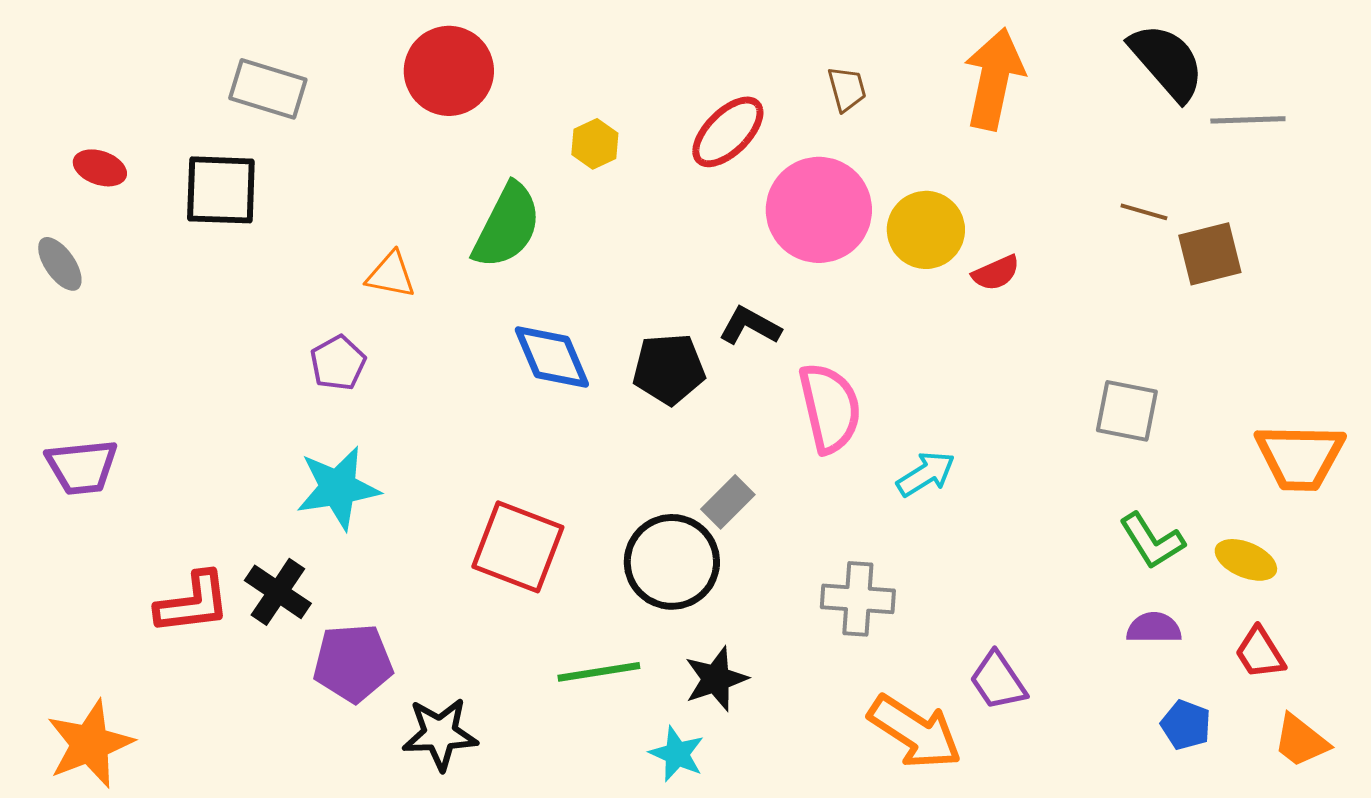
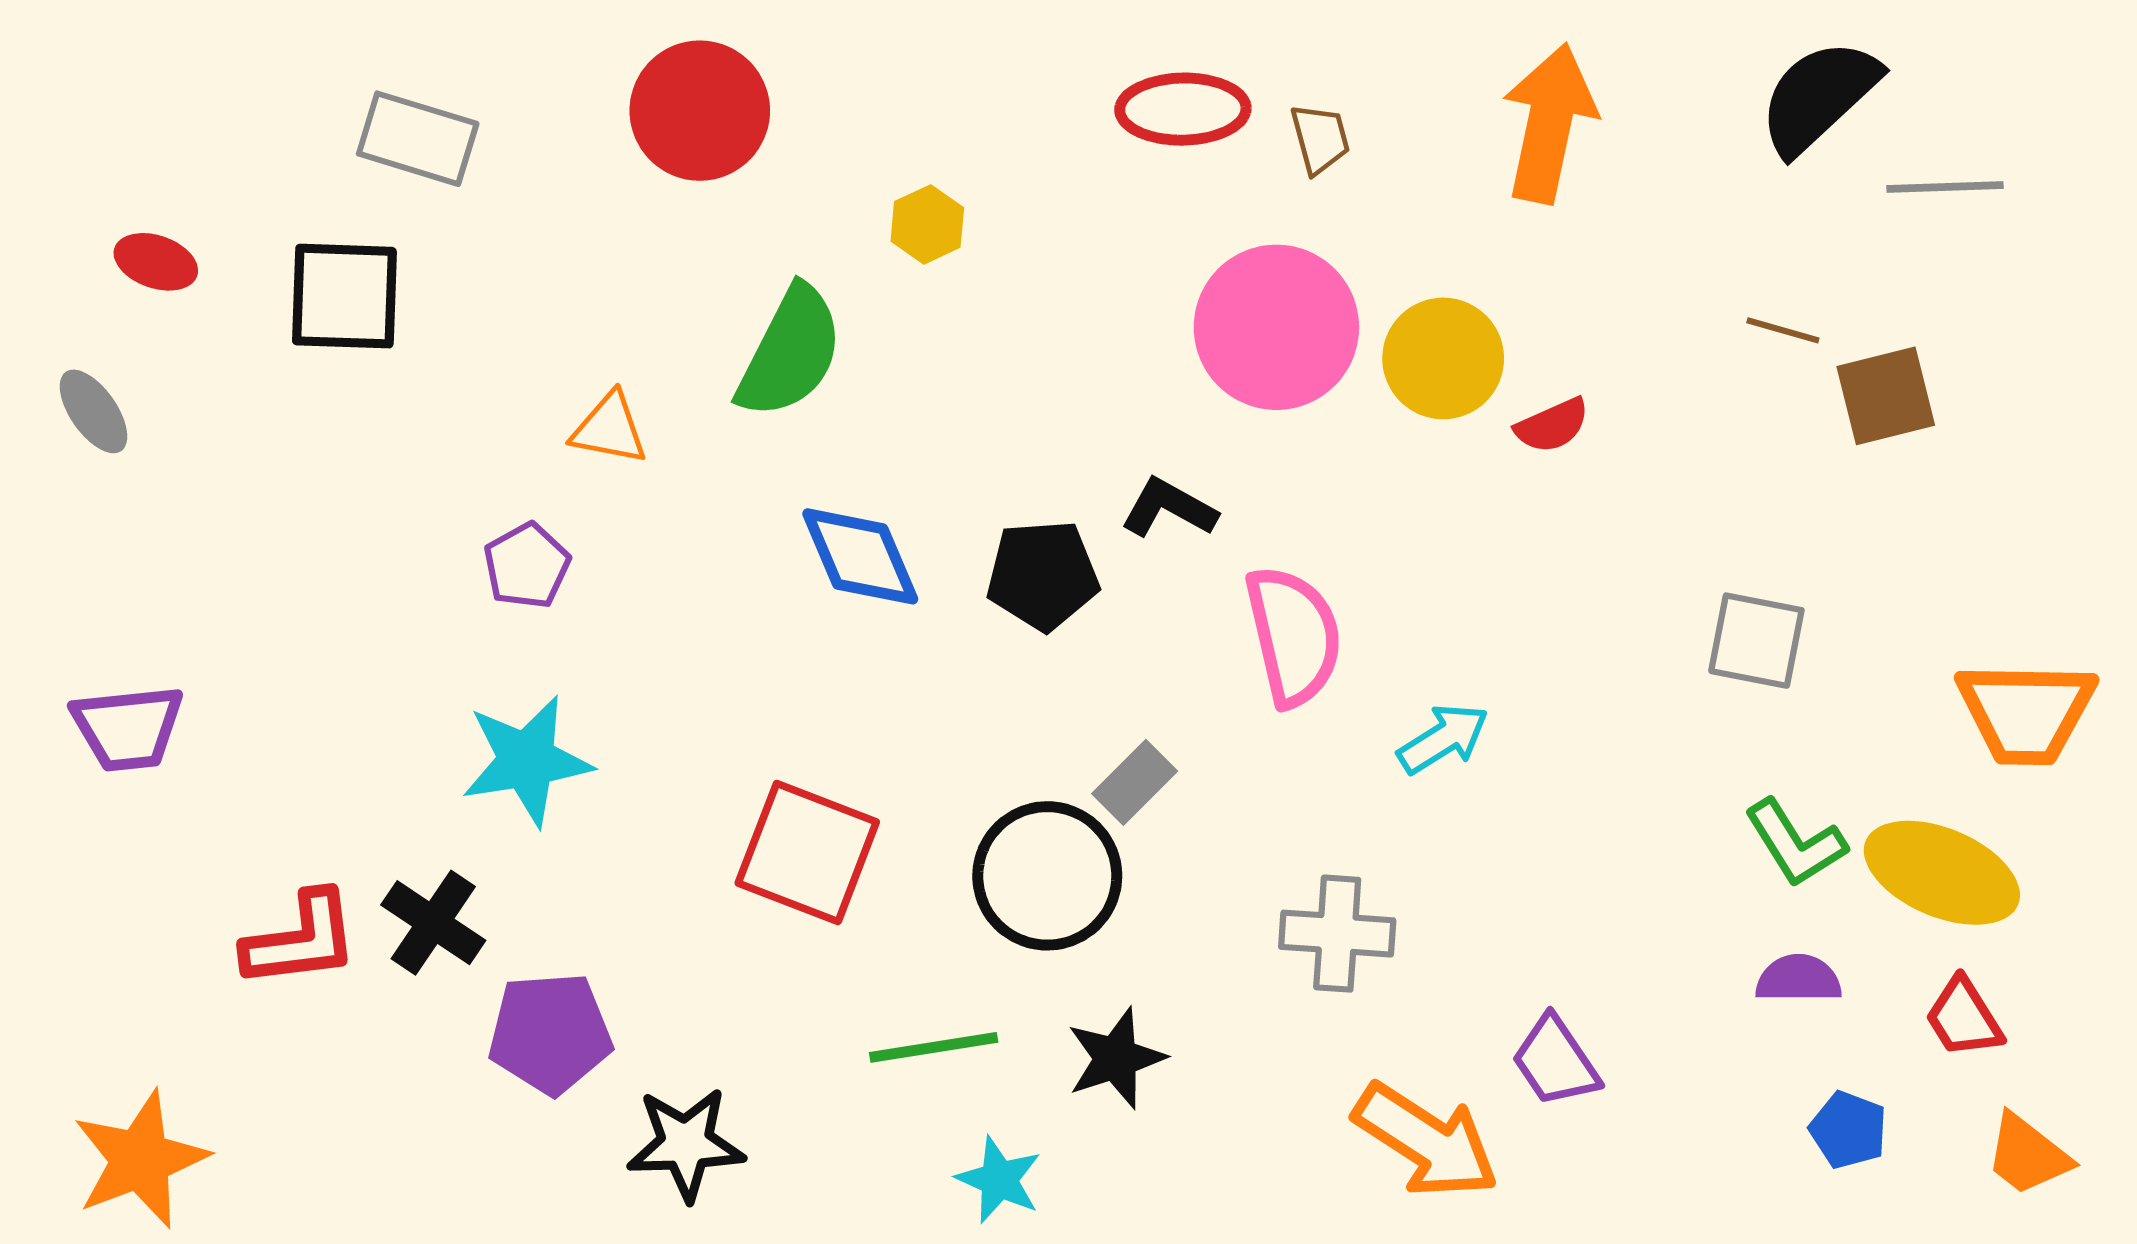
black semicircle: (1167, 62) -> (1819, 97), turned -92
red ellipse: (728, 132) -> (1183, 109), moved, turned 44
yellow ellipse: (1246, 560) -> (1942, 873), size x1.6
cyan star: (677, 754) -> (999, 1180), moved

